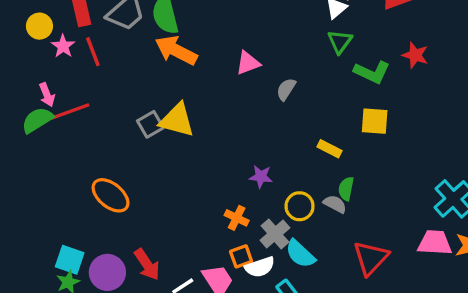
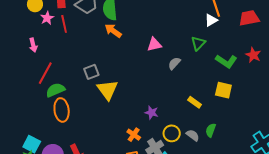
green triangle: (340, 42) -> (198, 43), moved
orange arrow: (176, 50) -> (113, 31), size x0.7
red line: (70, 111) -> (45, 73), moved, turned -50
green semicircle: (37, 120) -> (55, 90), moved
yellow triangle: (177, 120) -> (107, 90), moved, turned 30
green semicircle: (346, 189) -> (211, 130), moved
orange ellipse: (111, 195) -> (62, 110), turned 35

